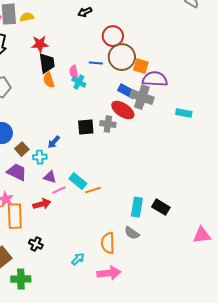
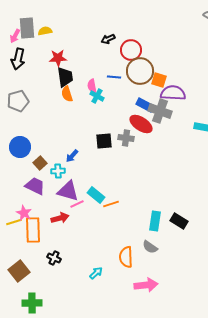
black arrow: (85, 12) -> (108, 39), moved
purple triangle: (50, 177) -> (68, 191), size x1.6
pink arrow: (109, 273) -> (146, 285), moved
green cross: (21, 279) -> (32, 303), moved

